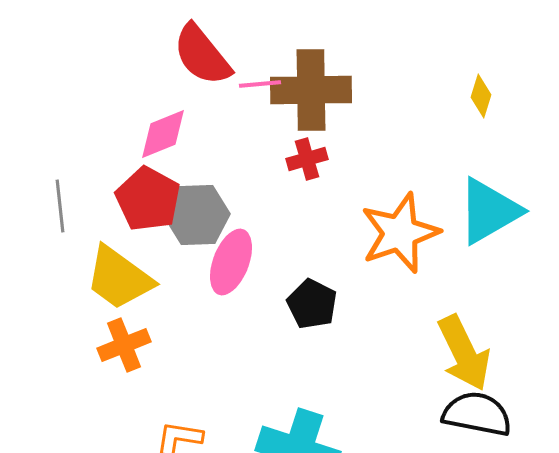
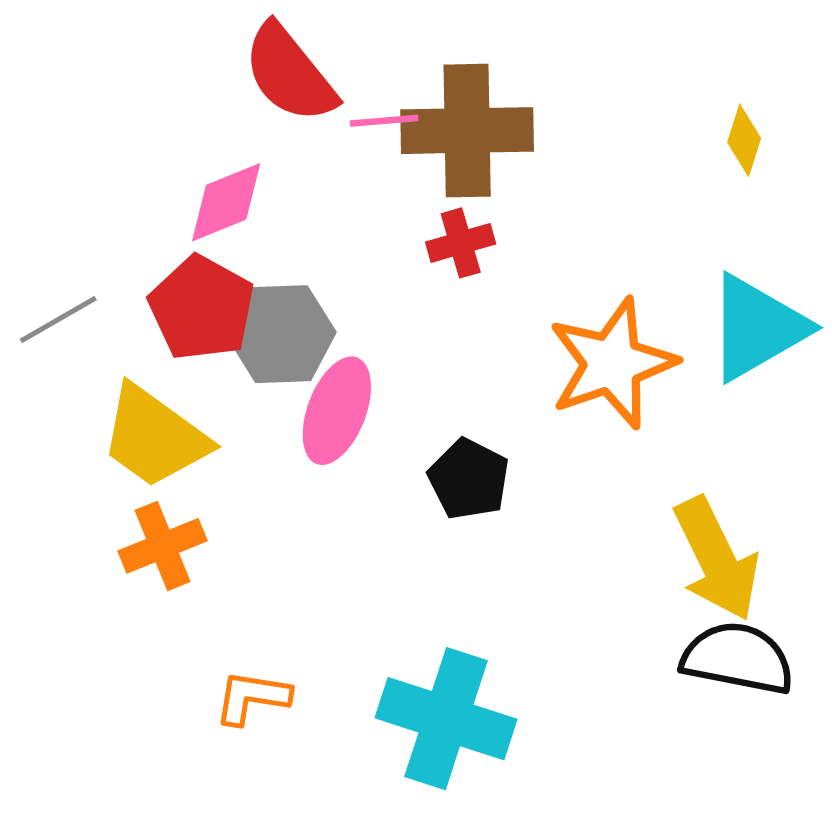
gray line: (60, 206) -> (58, 319), turned 66

